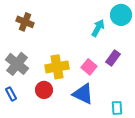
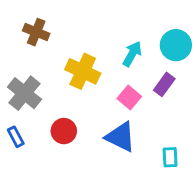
cyan circle: (121, 15) -> (176, 45), moved
cyan arrow: (98, 28) -> (132, 54), moved
yellow cross: (57, 67) -> (83, 71), moved, turned 35

